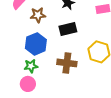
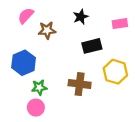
black rectangle: (68, 29) -> (92, 46), moved
blue hexagon: (36, 44) -> (24, 63), moved

